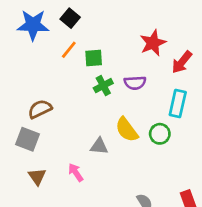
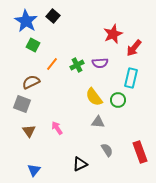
blue star: (33, 25) -> (26, 21), turned 30
orange line: (69, 50) -> (52, 64), moved
green square: (94, 58) -> (33, 45), moved, turned 32
gray triangle: (99, 146) -> (98, 122), moved

